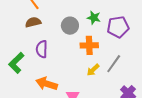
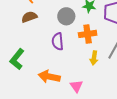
purple semicircle: (42, 49) -> (58, 41), moved
yellow arrow: (93, 70) -> (94, 58), turned -32

